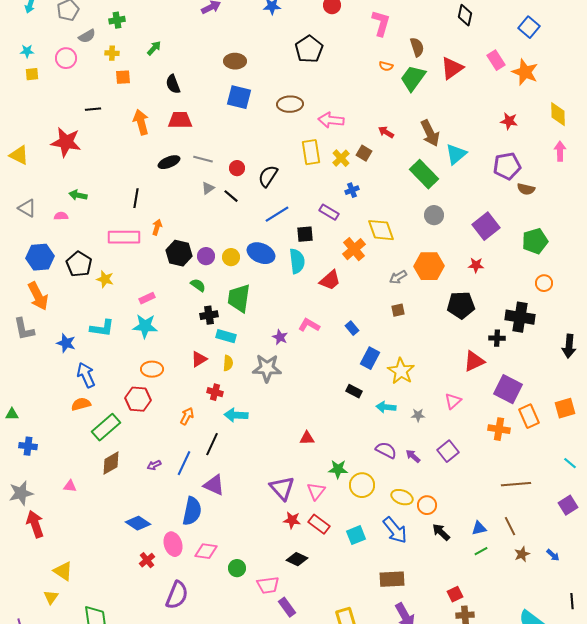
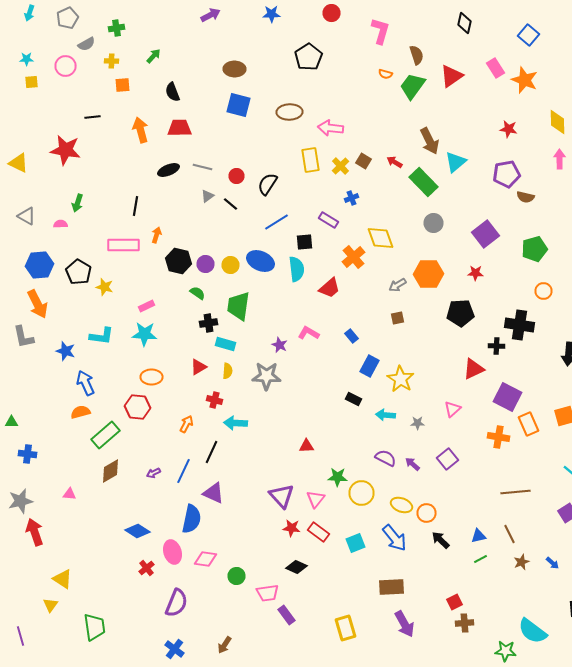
red arrow: (386, 132) -> (394, 162), moved
green arrow: (78, 195) -> (78, 203), turned -84

